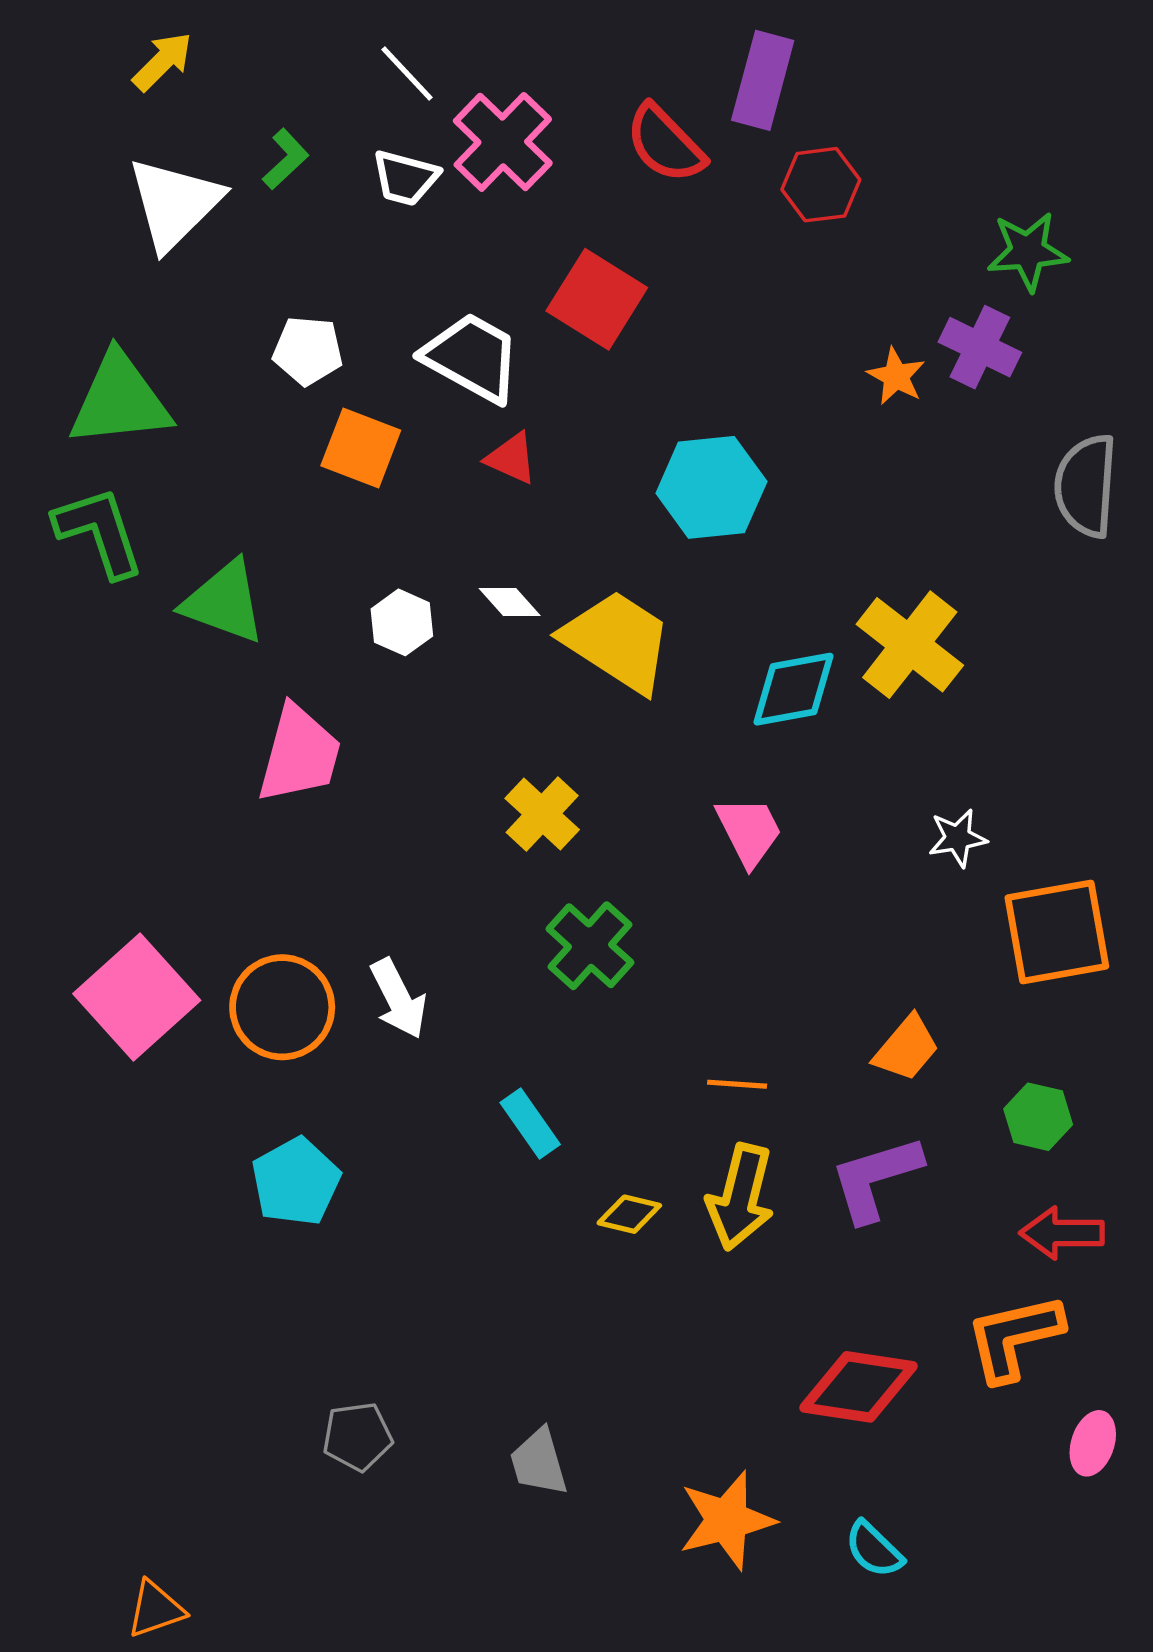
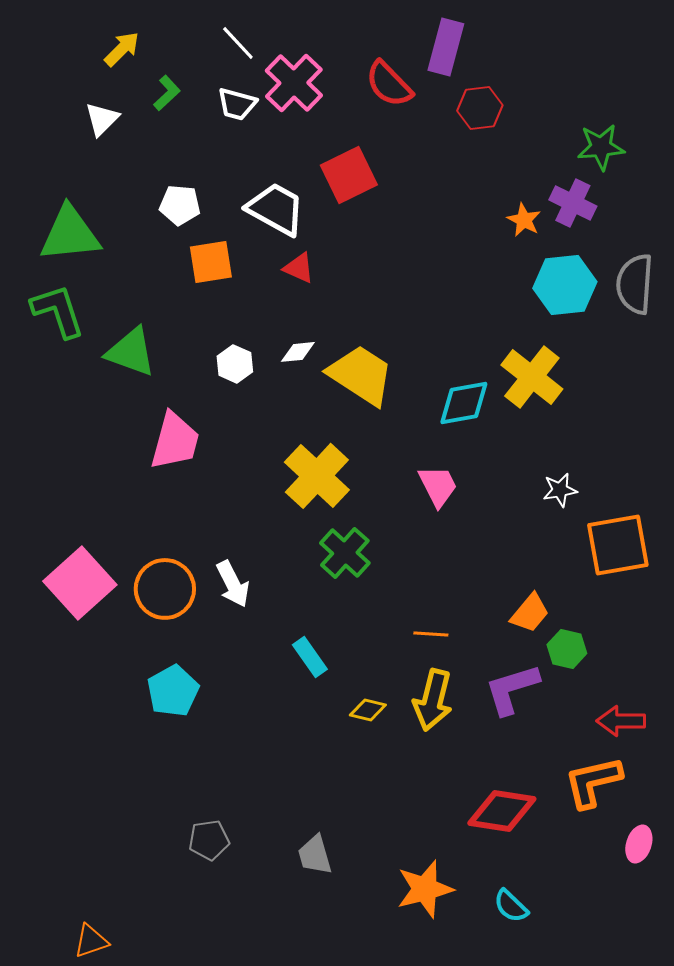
yellow arrow: (162, 62) -> (122, 49), moved
white triangle: (174, 204) -> (102, 119), size x0.6
red square: (597, 299) -> (349, 175), turned 32
orange square: (361, 448) -> (211, 262), turned -30
cyan hexagon: (711, 487) -> (565, 285), moved
white diamond: (510, 602) -> (298, 352), turned -54
yellow cross: (542, 814) -> (317, 476), size x1.5
green hexagon: (1038, 1117) -> (567, 649), moved

